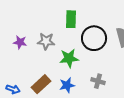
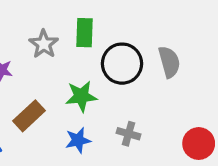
gray star: (46, 41) -> (44, 44), moved, turned 30
brown rectangle: (41, 84) -> (29, 116), moved

